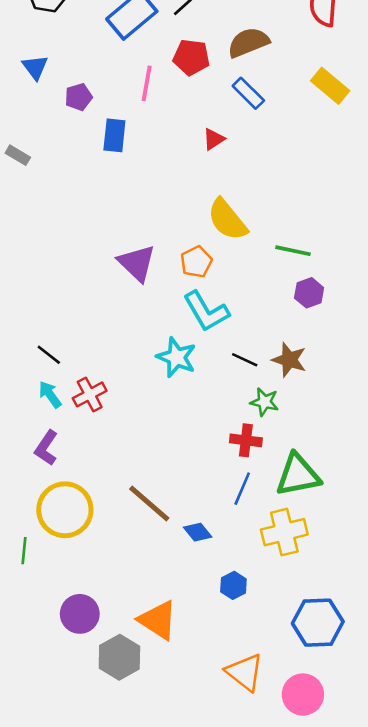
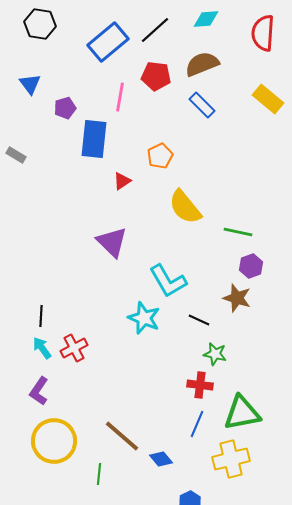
blue rectangle: (114, 135) -> (94, 139), size x1.4
red triangle: (214, 139) -> (122, 181), moved
orange pentagon: (196, 262) -> (160, 156), moved
black line: (49, 355) -> (41, 316), turned 55
brown star: (289, 360) -> (237, 298), moved
green line: (24, 551) -> (99, 474), moved

